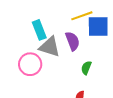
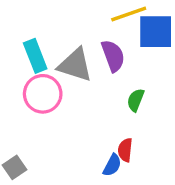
cyan rectangle: (39, 30) -> (35, 56), moved

